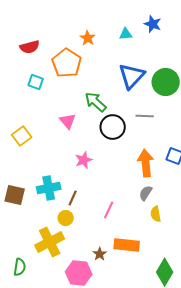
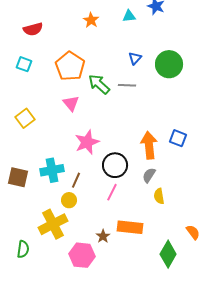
orange pentagon: (67, 63) -> (70, 66), moved
blue triangle: (132, 76) -> (135, 58), size x0.5
cyan square: (36, 82) -> (24, 64), moved
gray line: (145, 116) -> (127, 85), moved
black circle: (113, 127) -> (115, 165), moved
pink star: (84, 160) -> (87, 142), size x1.4

